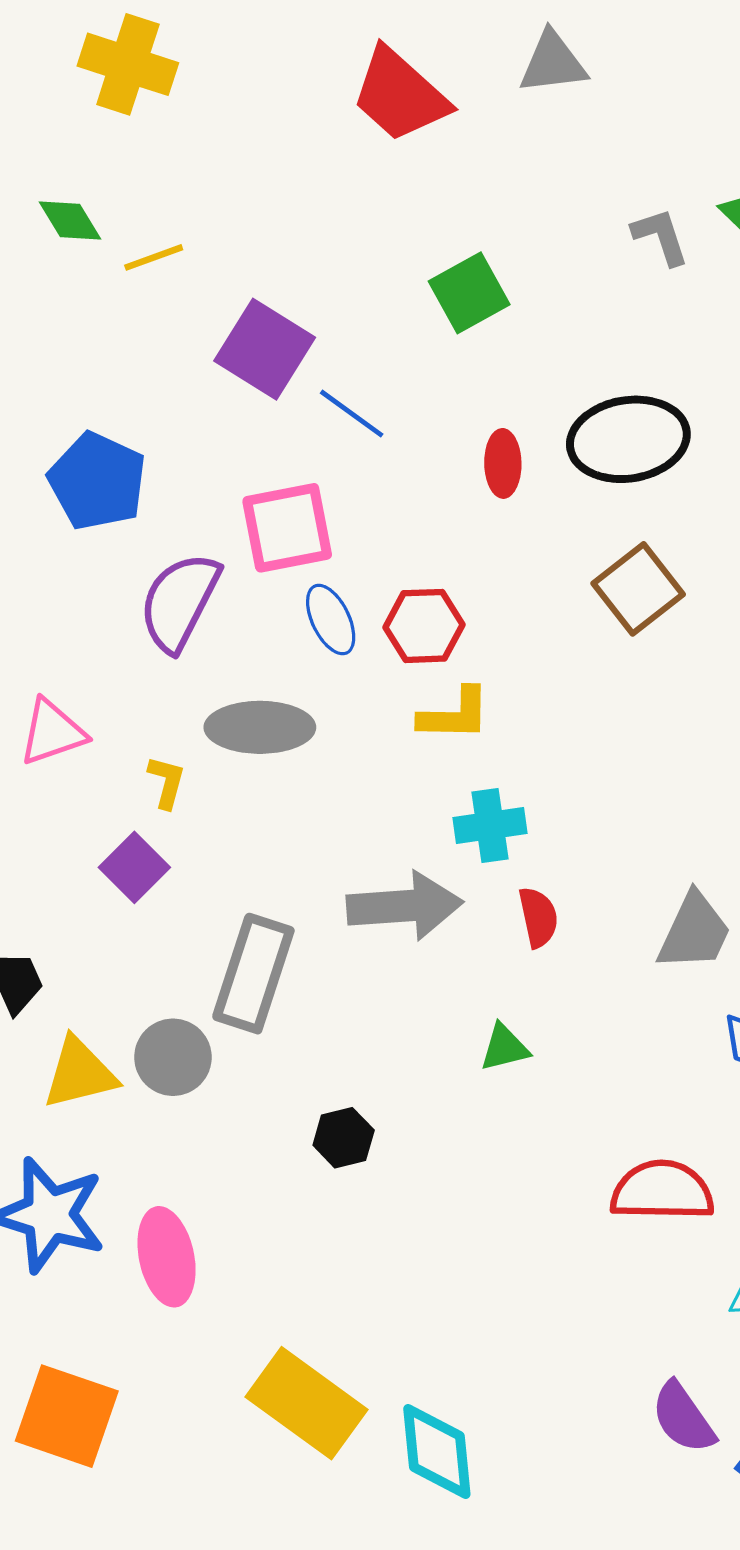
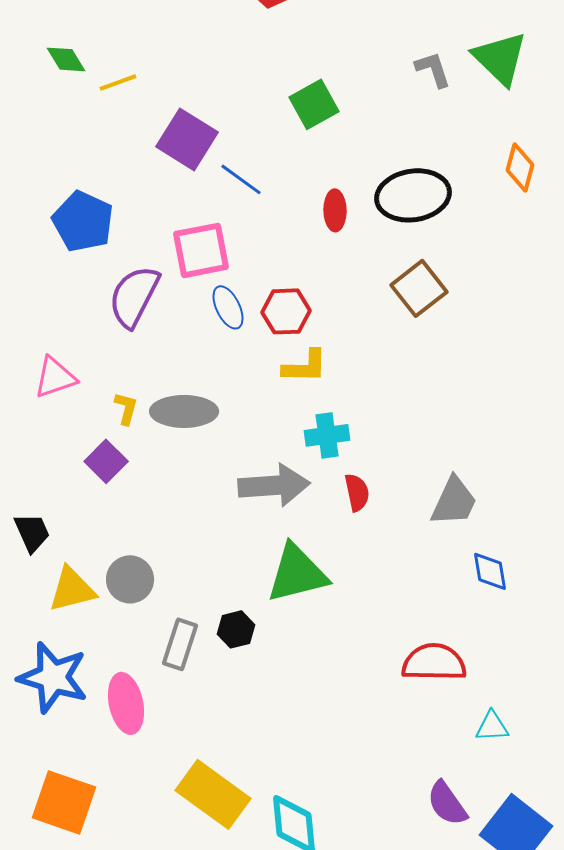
gray ellipse: (260, 727) -> (184, 411), moved
gray rectangle: (253, 974) -> (180, 644), moved, size x0.7
green triangle: (504, 1048) -> (297, 573), moved, size x2.0

